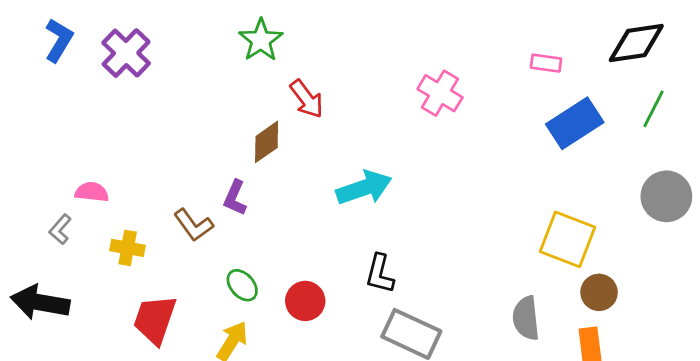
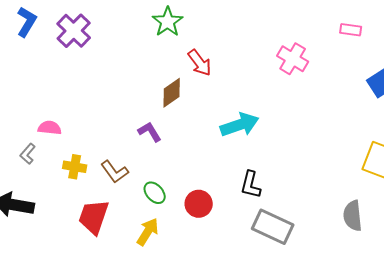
pink rectangle: (546, 63) -> (351, 30), moved
purple L-shape: (235, 198) -> (150, 132), turned 125
brown L-shape: (193, 225) -> (115, 172), moved

